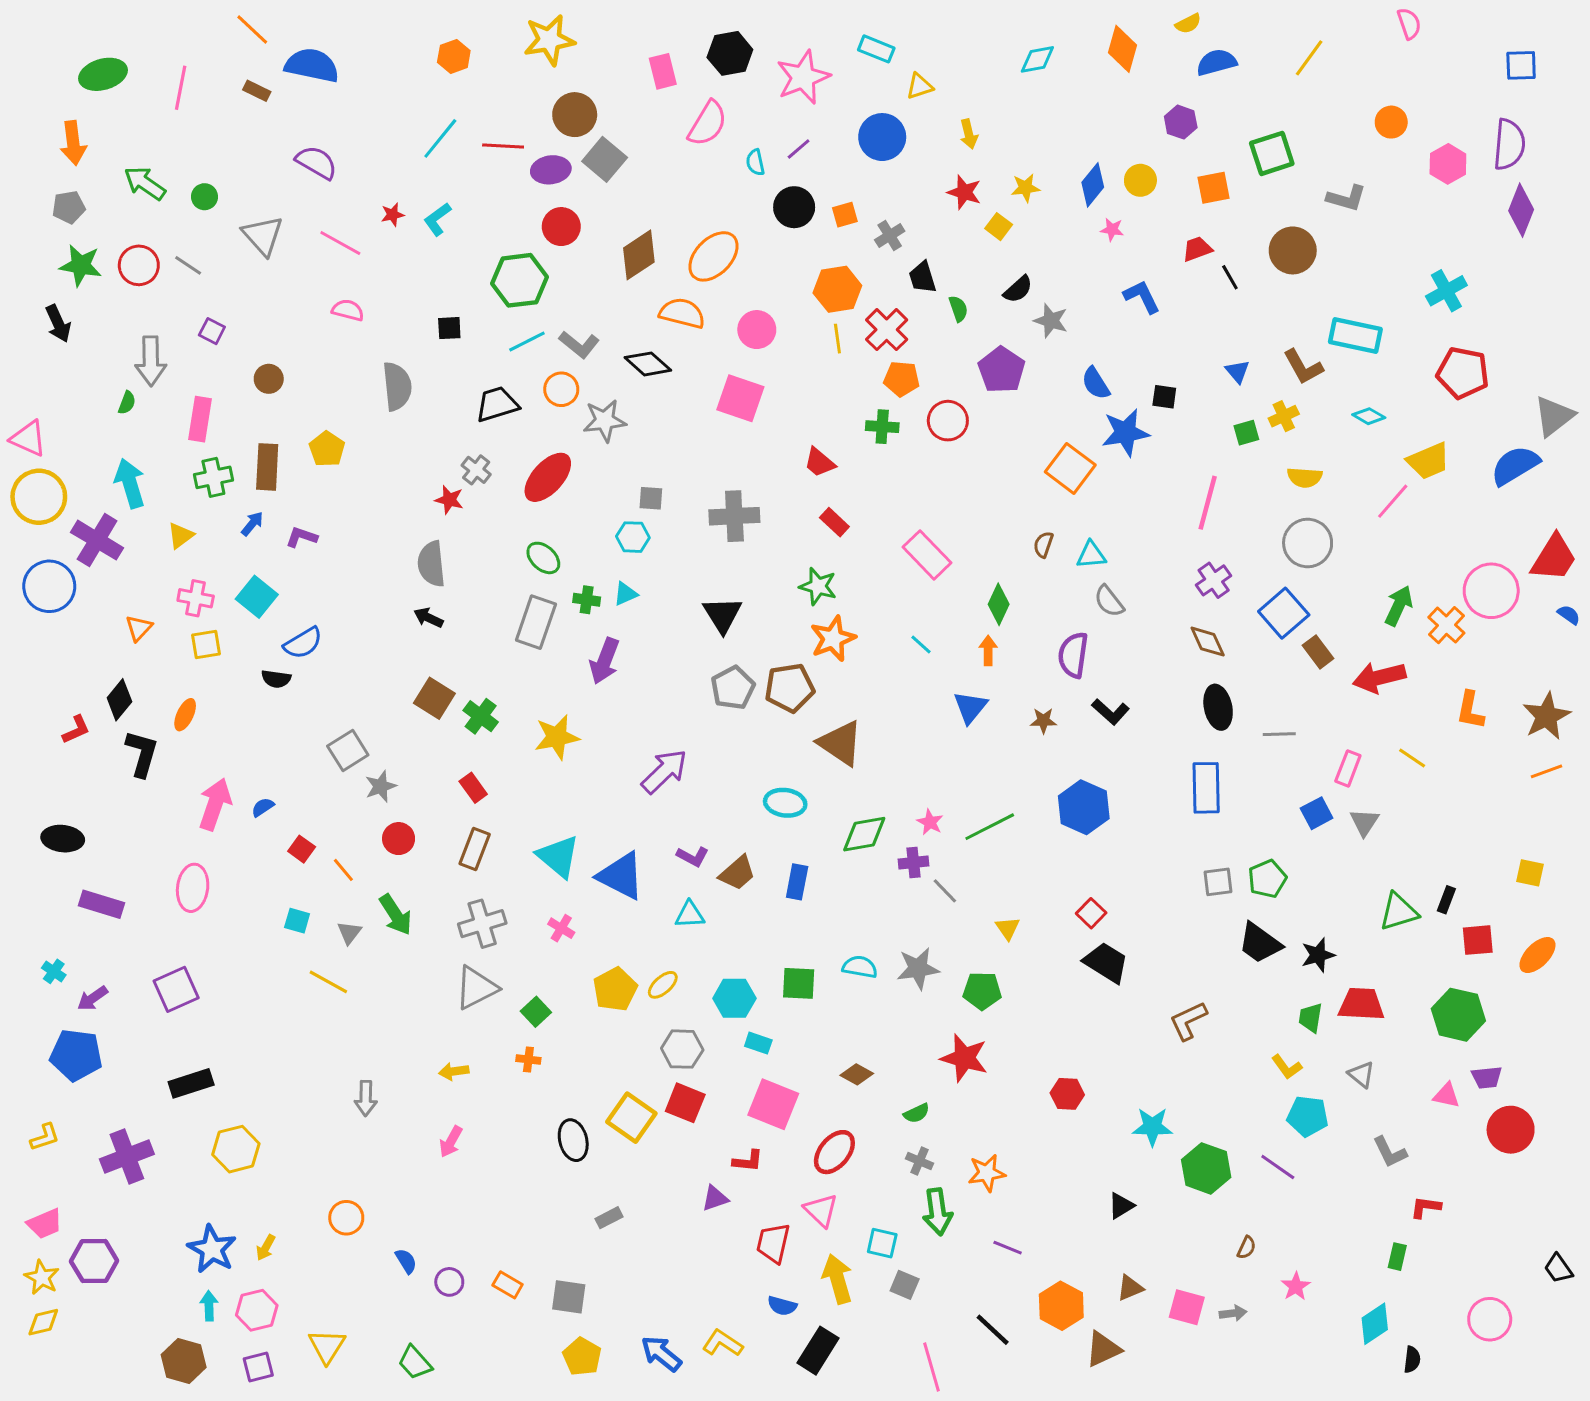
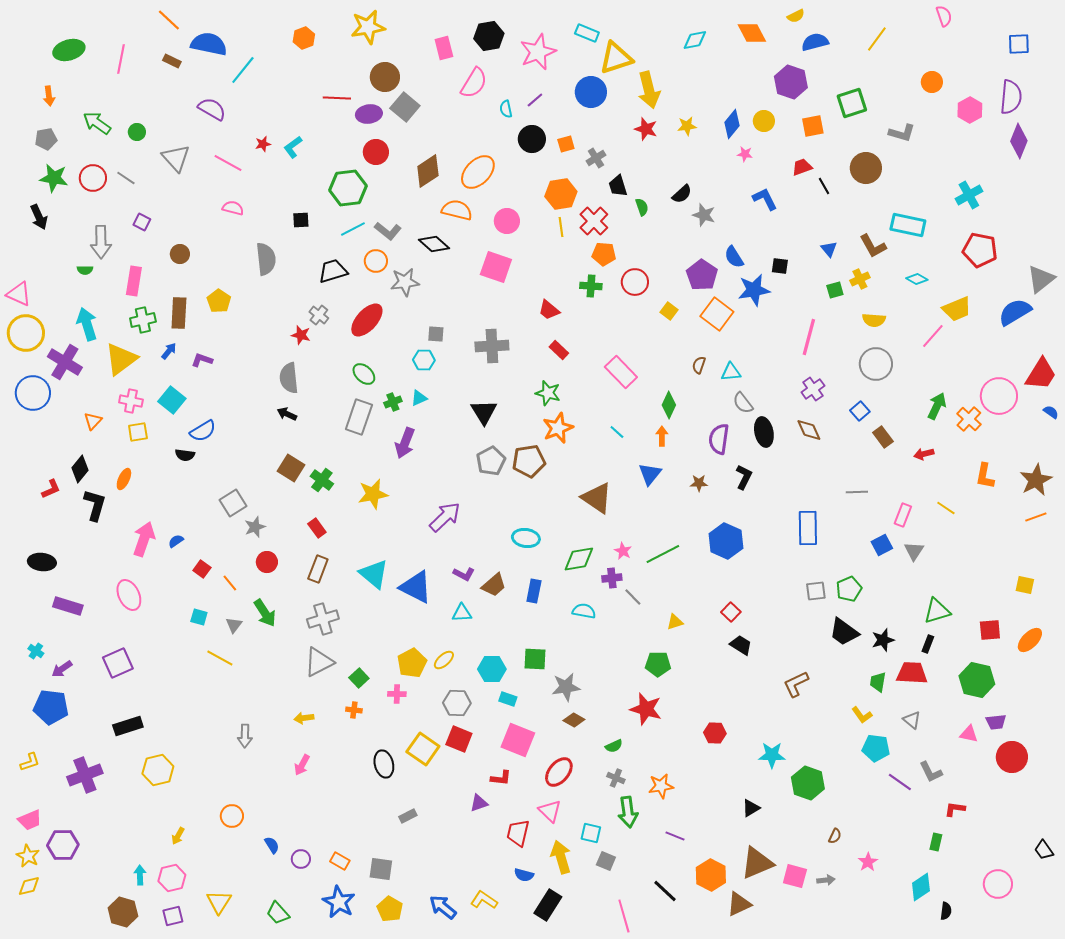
orange diamond: (1123, 49) -> (752, 33), turned -44
yellow triangle: (920, 86) -> (616, 58), size x1.8
purple hexagon: (1181, 122) -> (791, 82), size x1.5
yellow arrow: (969, 134) -> (649, 90), size x1.8
cyan line: (440, 138) -> (243, 70), moved
orange arrow: (73, 143) -> (49, 96), size x0.7
yellow square: (999, 227) -> (669, 311), moved
purple pentagon: (1002, 370) -> (702, 275), moved
green semicircle: (127, 403) -> (85, 270), turned 70
yellow triangle: (181, 536) -> (121, 359), size x1.8
green cross: (587, 600) -> (393, 402), turned -30
blue square: (1284, 613) -> (860, 411), size x0.6
red arrow: (1379, 677) -> (924, 454), size x0.6
black ellipse: (1218, 707) -> (764, 432), moved
black L-shape: (1111, 712) -> (744, 477), turned -105
brown triangle: (840, 743) -> (597, 498), moved
pink ellipse: (193, 888) -> (129, 595), turned -32
black rectangle: (1446, 900) -> (928, 644), moved
pink cross: (561, 928) -> (397, 694), moved, turned -30
yellow triangle: (1008, 928) -> (675, 622), turned 48
black trapezoid: (1106, 962) -> (741, 645), size x0.7
cyan semicircle: (860, 967) -> (584, 611), moved
gray star: (918, 968) -> (566, 687), moved
purple line: (1278, 1167) -> (900, 782), moved
blue star: (212, 1249) -> (339, 902), moved
brown triangle: (1130, 1288) -> (757, 863), size x1.8

